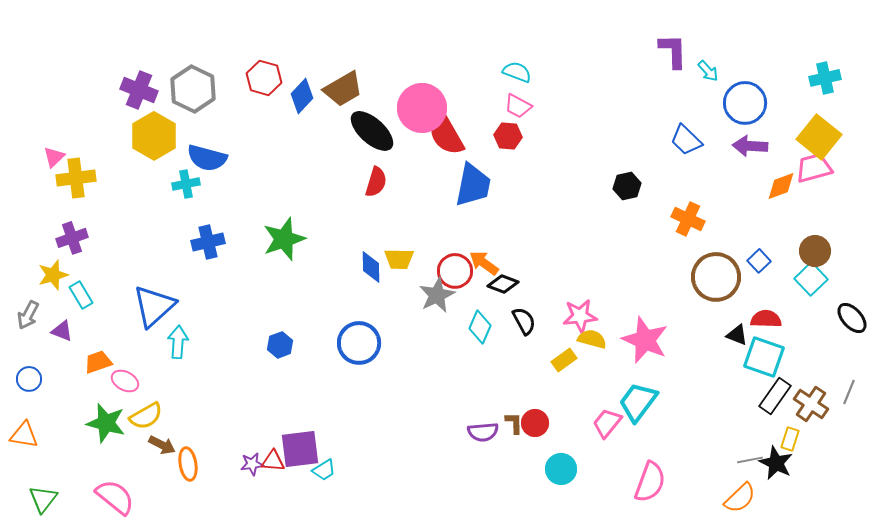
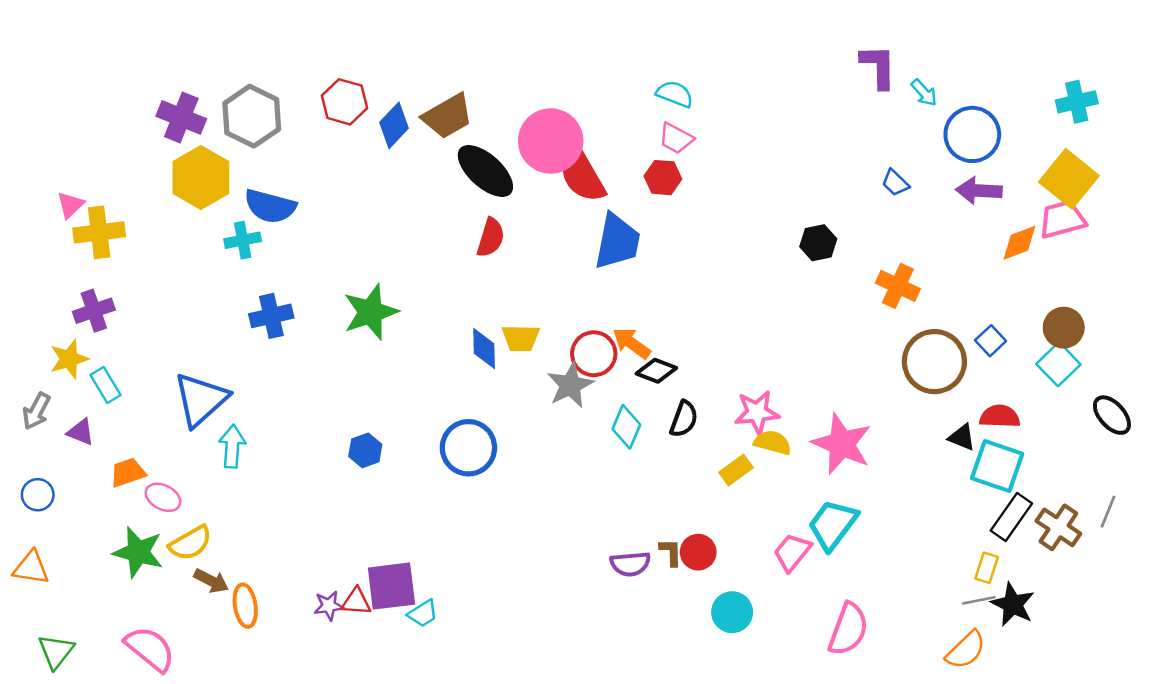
blue trapezoid: (686, 140) -> (895, 183), size x0.7
black semicircle: (524, 321) -> (684, 419), turned 48
yellow rectangle: (790, 439) -> (987, 568), moved

